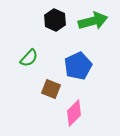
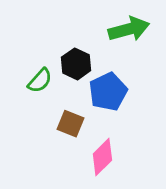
black hexagon: (55, 20) -> (76, 64), moved

